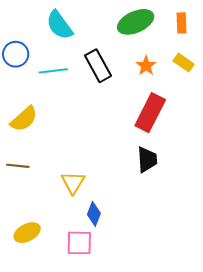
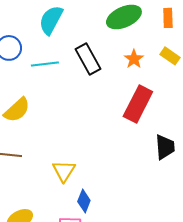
cyan semicircle: (59, 25) -> (51, 20), turned 64
black trapezoid: (147, 160) -> (165, 147), moved

